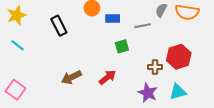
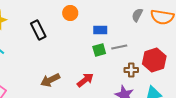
blue rectangle: (113, 18) -> (100, 30), moved
gray line: (143, 26) -> (119, 47), moved

